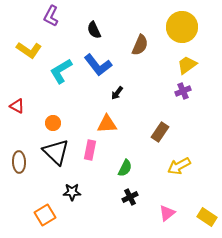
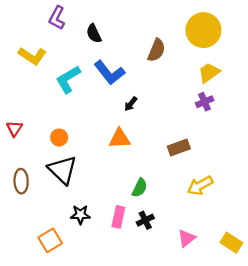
black semicircle: (94, 30) -> (94, 33), moved
red triangle: (17, 106) -> (14, 129), moved, turned 35
brown rectangle: (160, 132) -> (179, 148), turned 36
pink rectangle: (90, 150) -> (118, 217), moved

